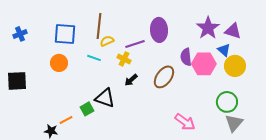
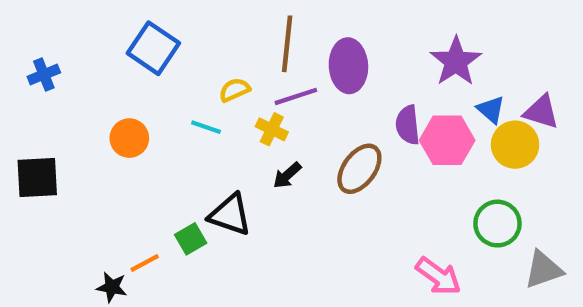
brown line: (99, 26) -> (287, 44), moved
purple triangle: (233, 31) -> (541, 112), moved
blue square: (65, 34) -> (153, 48), moved, turned 30
pink arrow: (185, 122) -> (438, 276), moved
gray triangle: (234, 123) -> (544, 270), moved, turned 30

